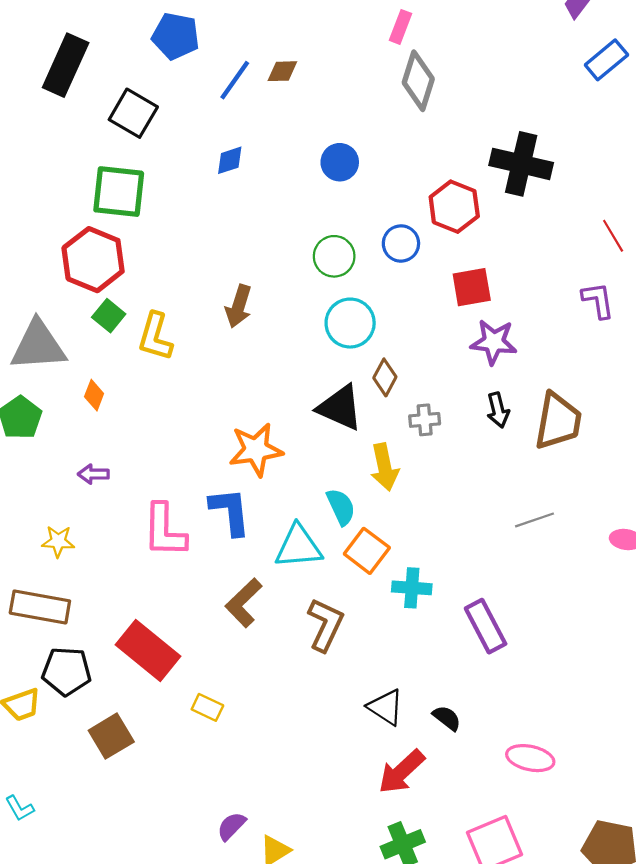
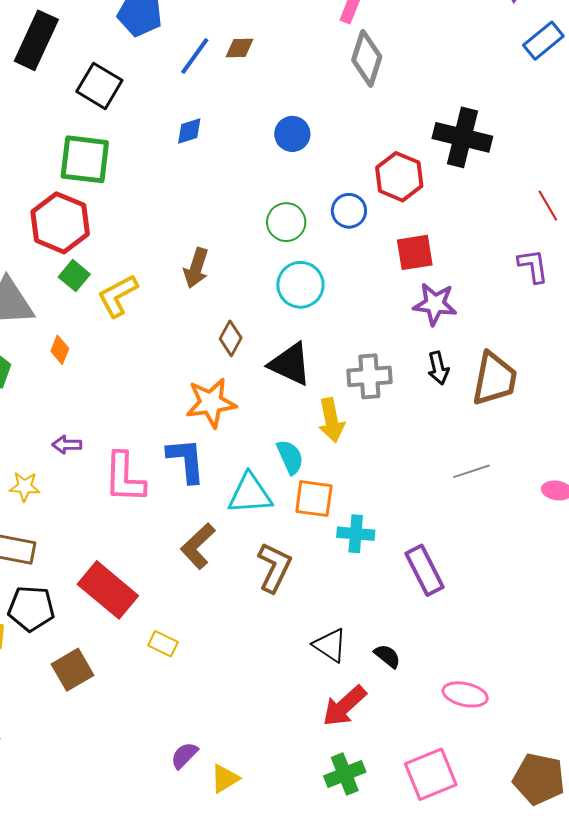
yellow L-shape: (155, 337) -> (118, 296), turned 45
brown diamond: (385, 377) -> (231, 338), moved
gray cross: (425, 420) -> (369, 376), size x1.5
purple arrow: (93, 474) -> (67, 445), moved
orange square: (367, 551) -> (314, 499), turned -30

